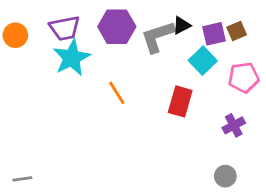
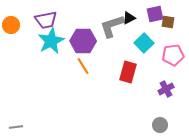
purple hexagon: (117, 27) -> (83, 41), moved
brown square: (237, 31) -> (168, 22), turned 32
purple square: (214, 34) -> (155, 14), moved

